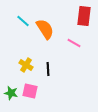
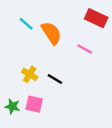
red rectangle: (84, 16) -> (96, 18), turned -72
black line: (48, 69) -> (55, 79), turned -56

